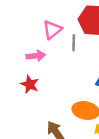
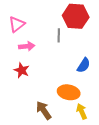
pink triangle: (52, 30) -> (17, 24), moved

